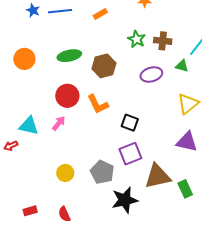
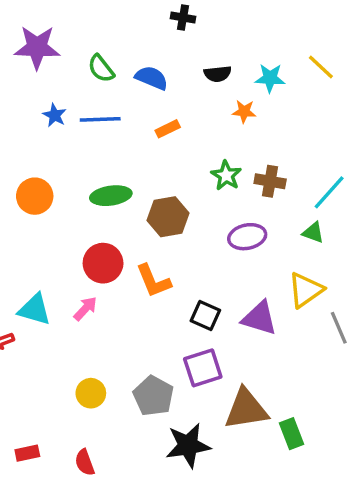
green triangle: (182, 66) -> (313, 233), moved
purple triangle: (187, 142) -> (259, 318), moved

